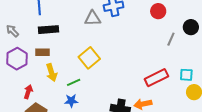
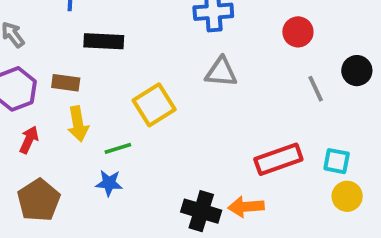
gray triangle: (93, 18) -> (221, 72), moved
black rectangle: (48, 30) -> (104, 41), moved
gray line: (171, 39) -> (316, 89), turned -56
red arrow: (28, 92) -> (29, 140), moved

